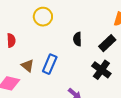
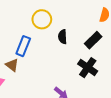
yellow circle: (43, 17) -> (42, 19), moved
blue rectangle: (50, 64) -> (23, 46), moved

